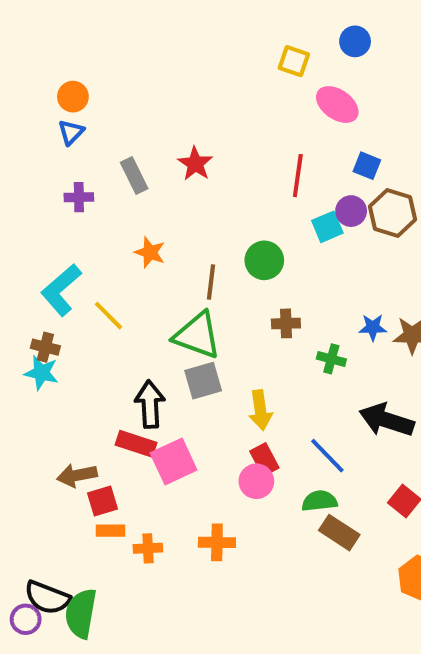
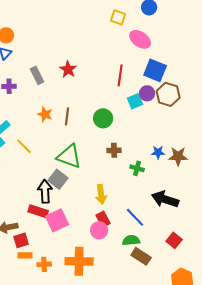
blue square: (367, 166) -> (155, 70), size x1.6
brown line: (211, 282) -> (67, 116), moved
gray square: (203, 381) -> (58, 179), moved, turned -36
orange cross: (217, 542) -> (79, 261), size x1.5

